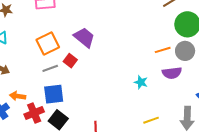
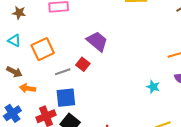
orange square: (48, 43) -> (43, 49), moved
orange arrow: (18, 96) -> (27, 88), moved

